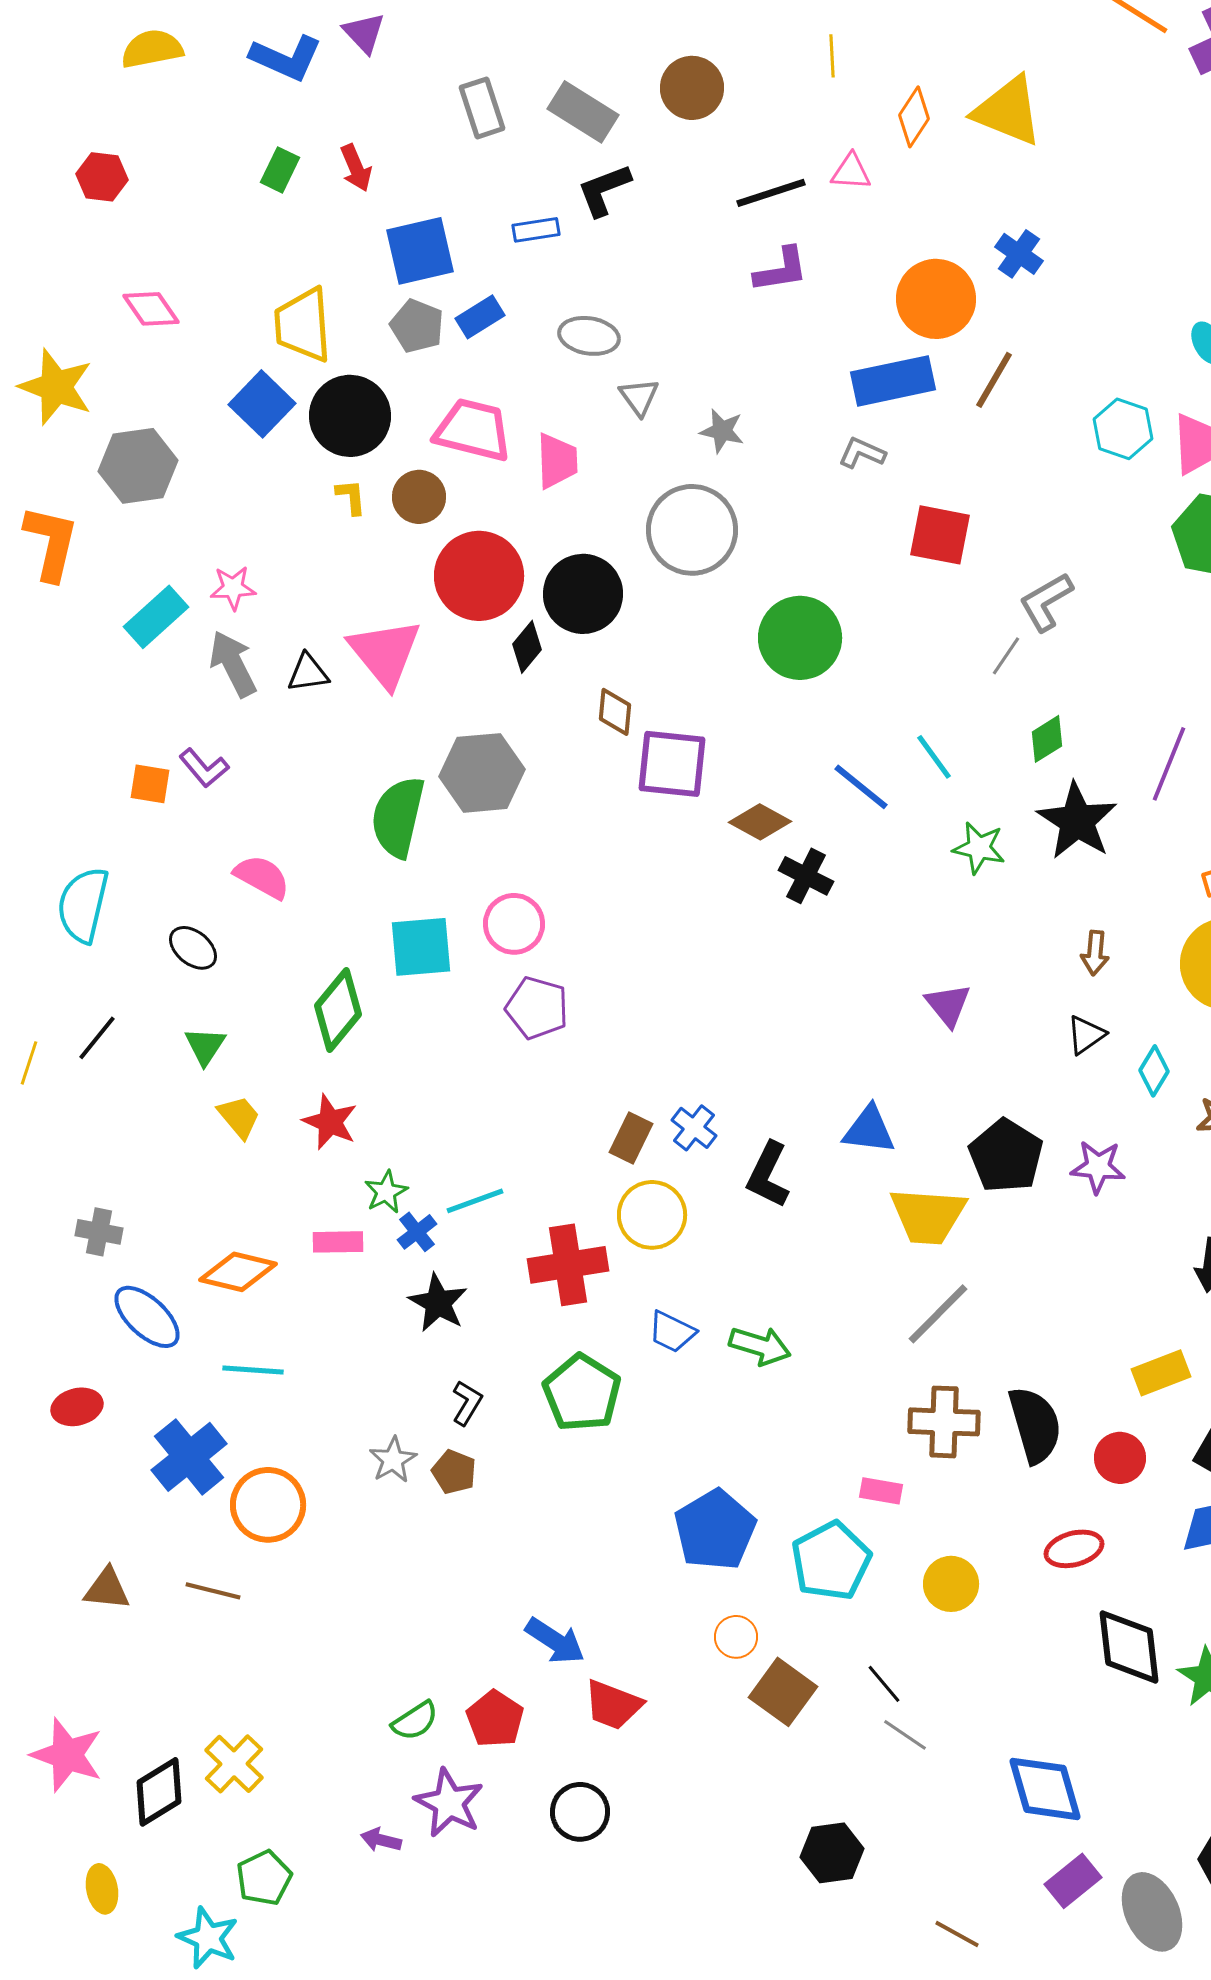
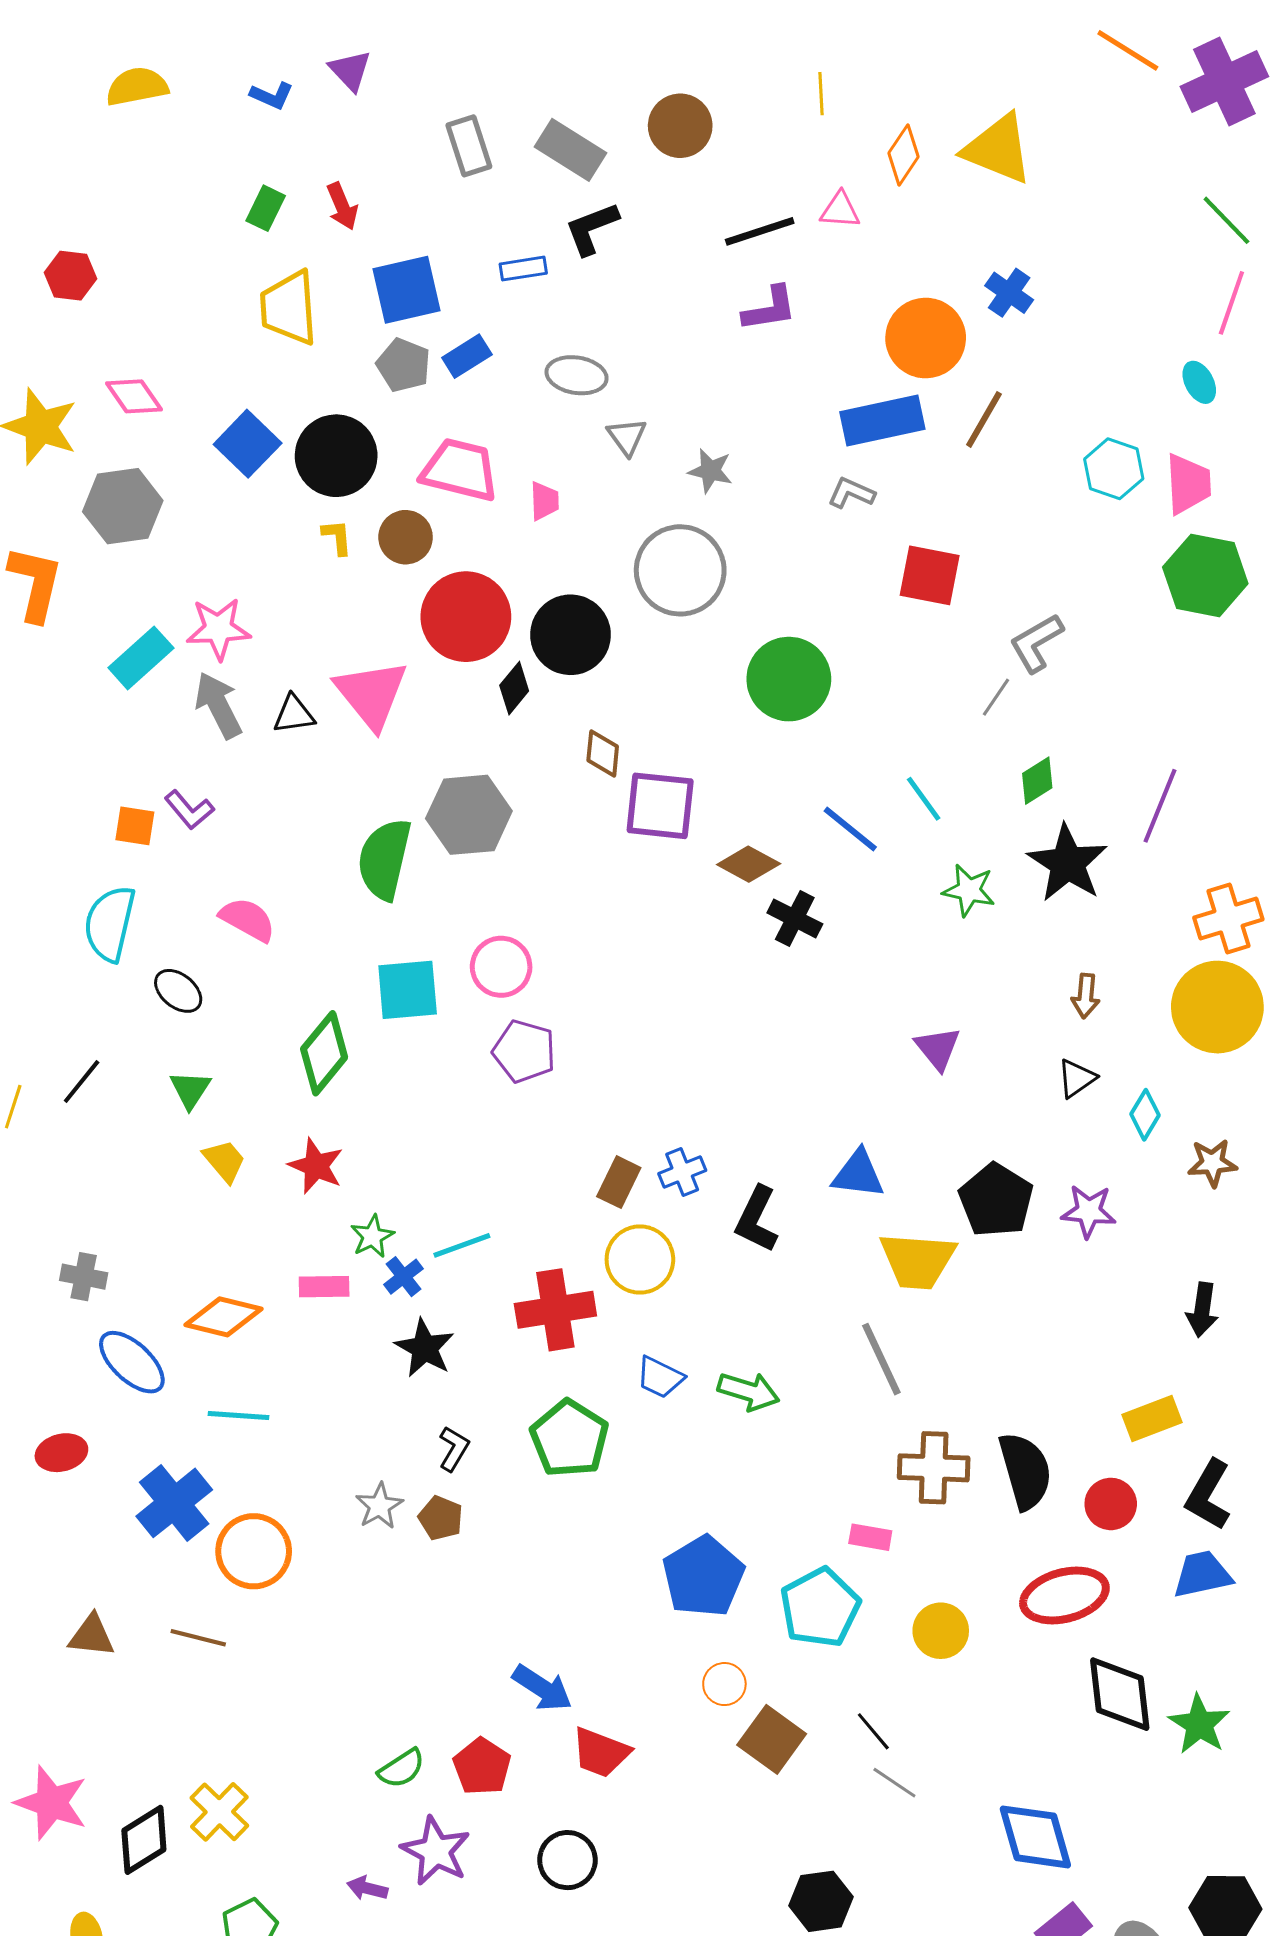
blue L-shape: (286, 58) -> (272, 96), size x0.6
red hexagon: (102, 177) -> (71, 276), moved
pink diamond: (151, 309) -> (134, 396), moved
yellow trapezoid: (303, 325) -> (289, 308), moved
pink trapezoid: (557, 461) -> (544, 501), size x0.7
pink star: (233, 588) -> (218, 629), size x1.4
cyan semicircle: (83, 905) -> (110, 924), moved
blue cross: (694, 1128) -> (682, 1172), turned 30
gray line: (938, 1314) -> (881, 1359), moved, turned -70
red ellipse: (1074, 1549) -> (1064, 1596), size x1.5

